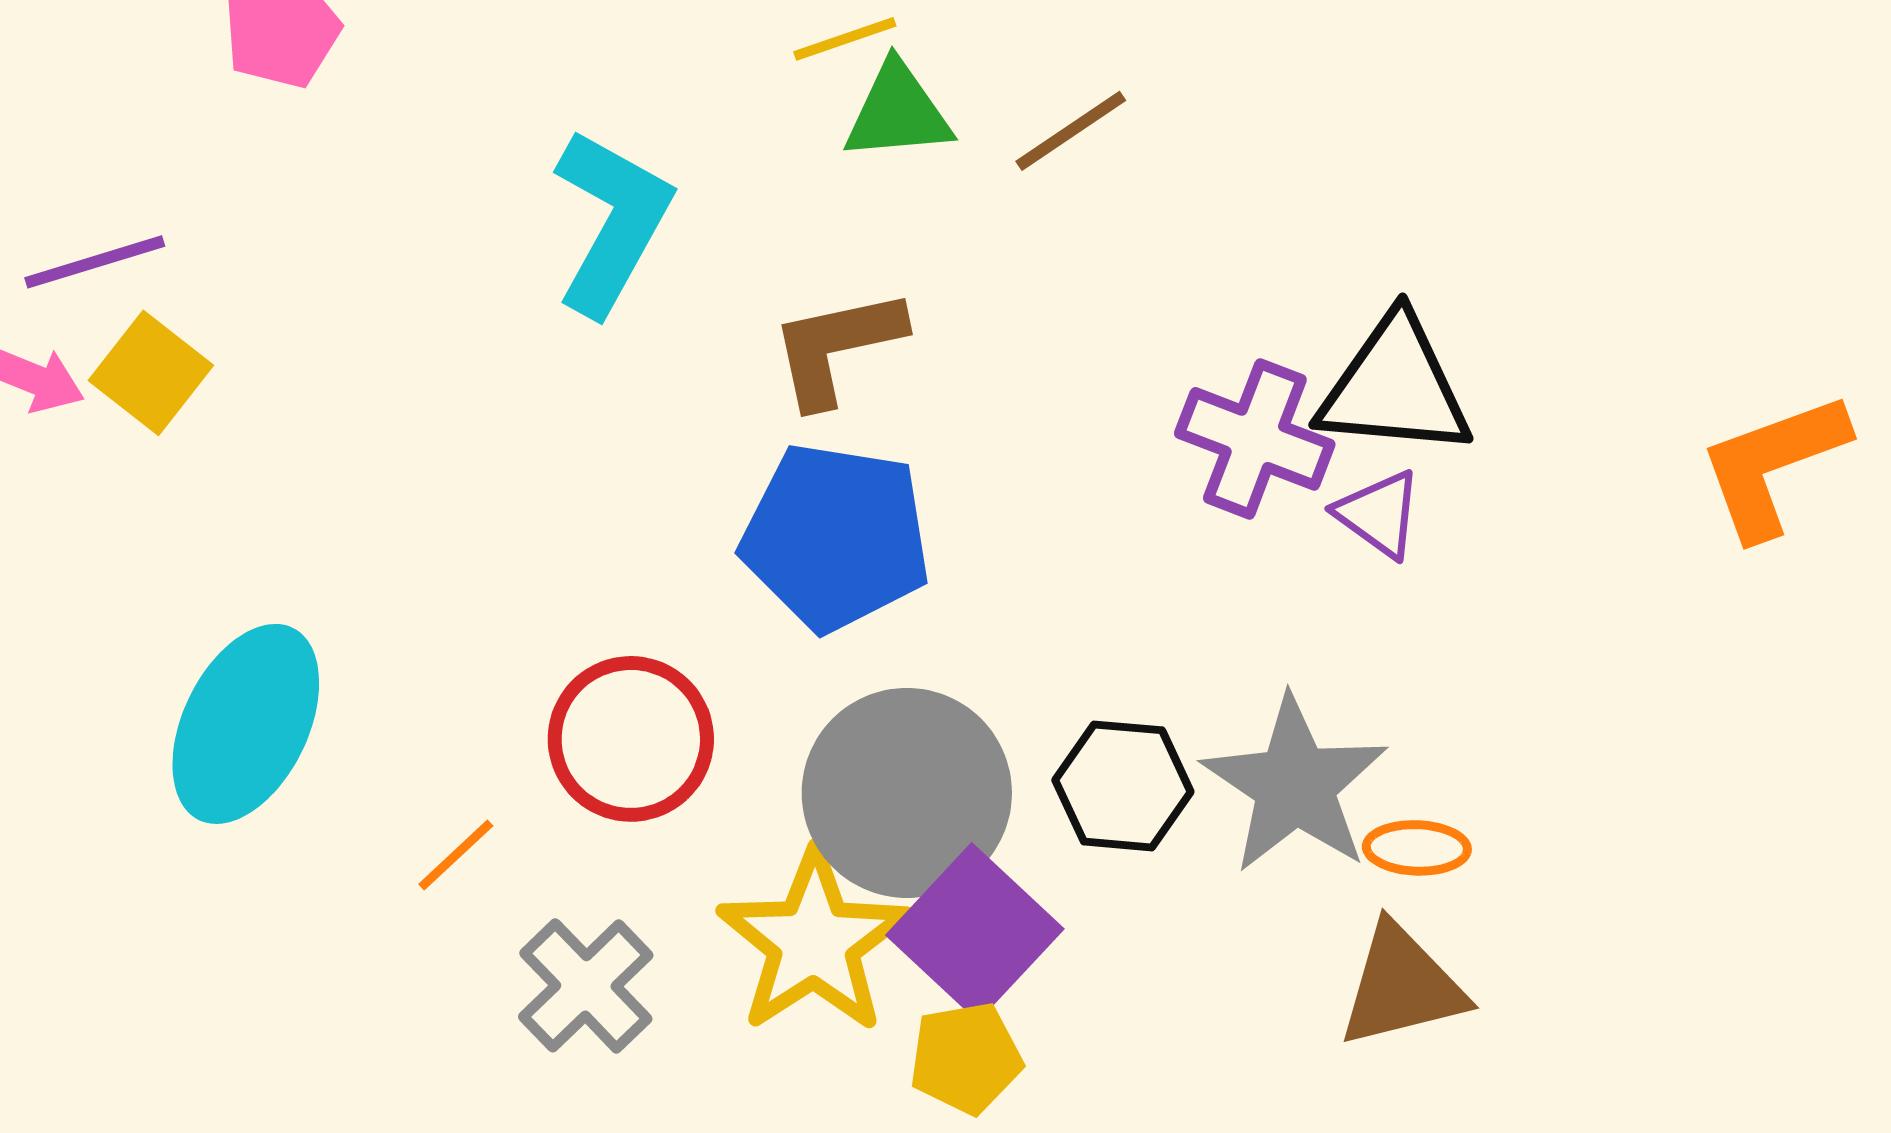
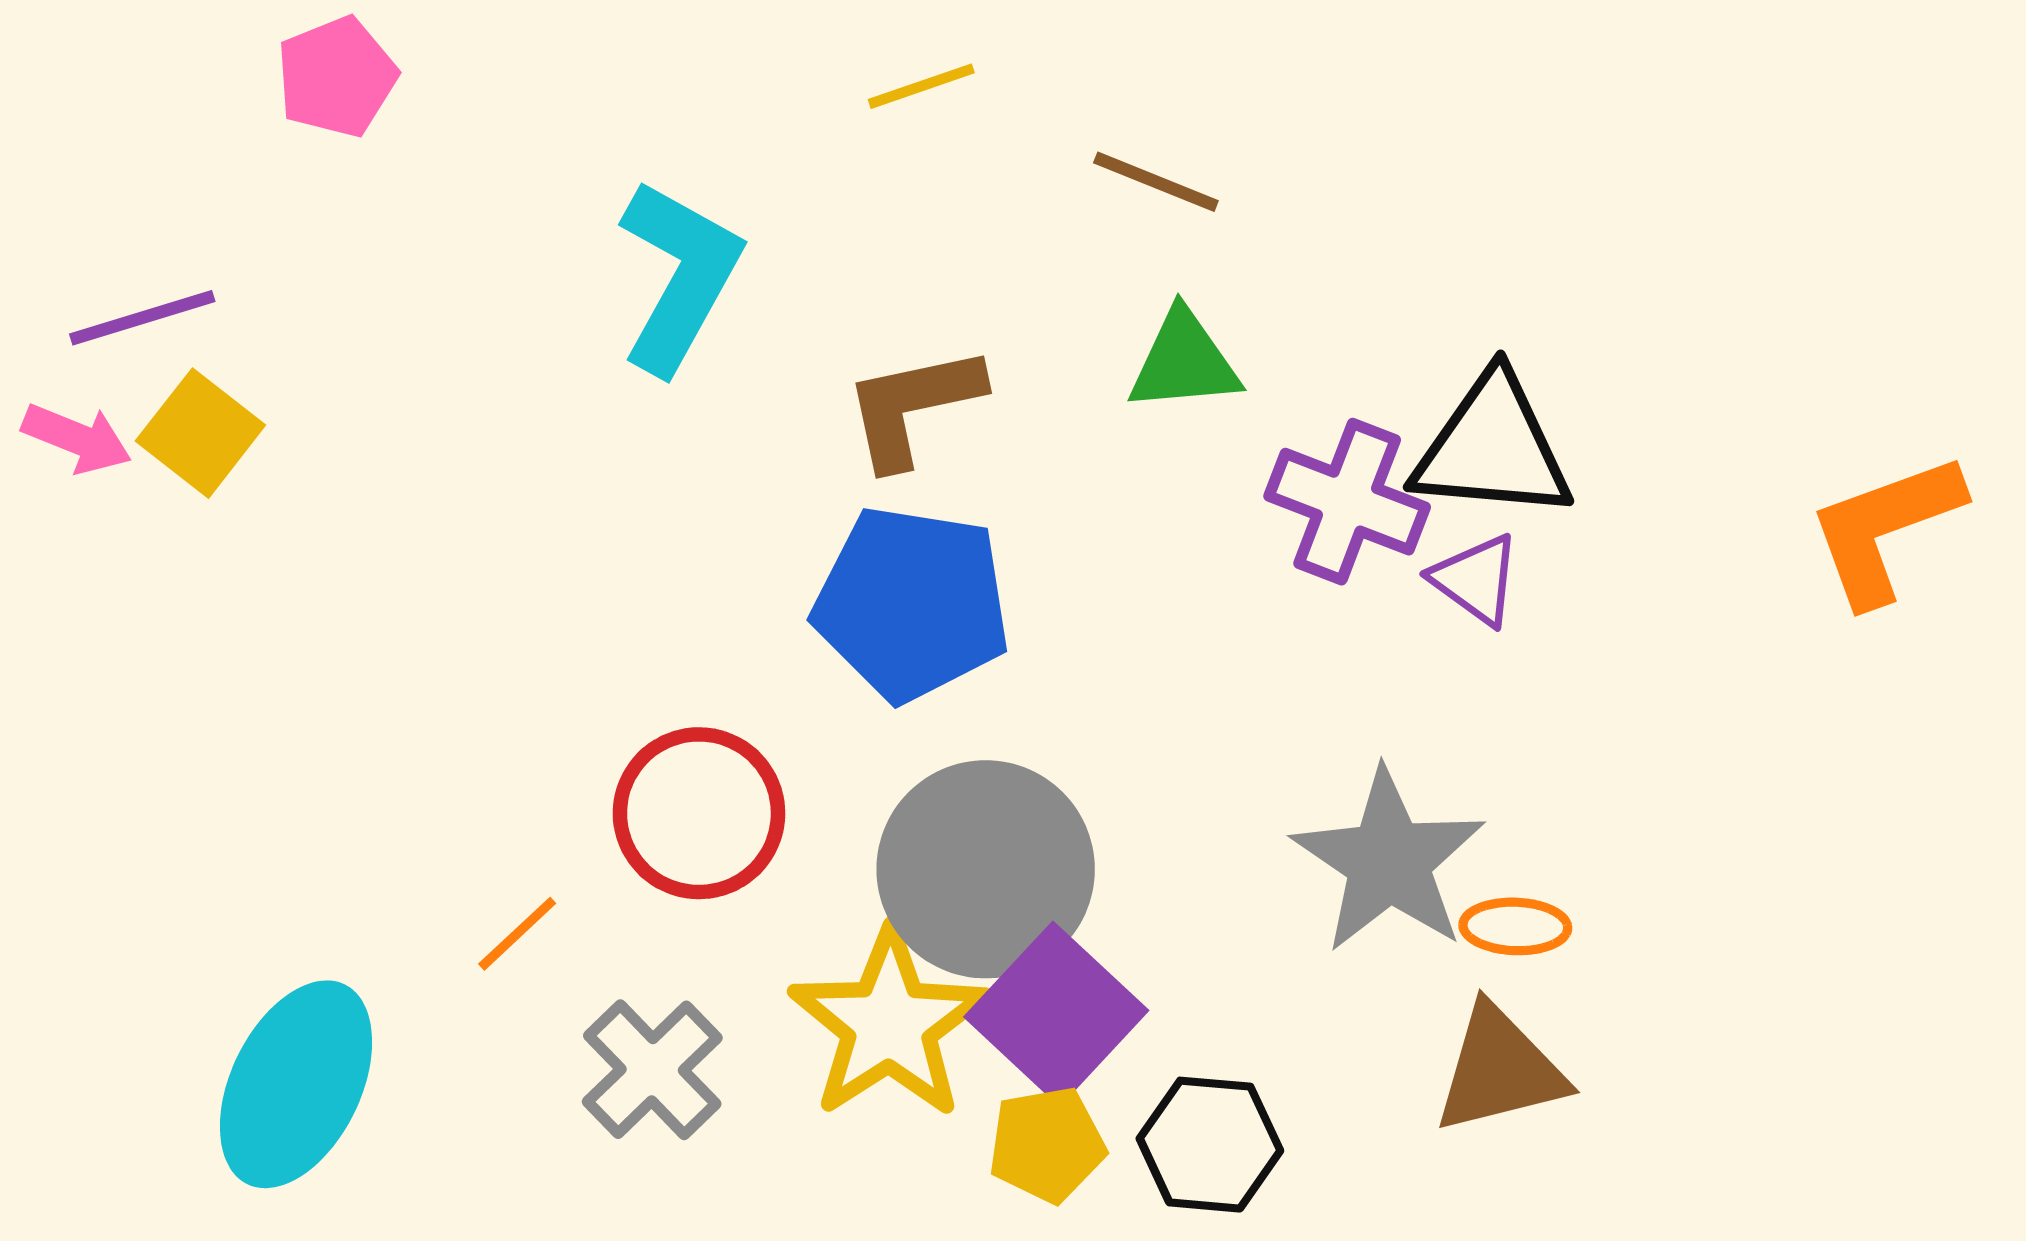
green triangle: (898, 112) -> (1184, 361), moved
brown line: (1071, 131) -> (1156, 182), turned 56
cyan ellipse: (246, 724) -> (296, 1084), moved
black hexagon: (1123, 786) -> (1210, 1145), moved

